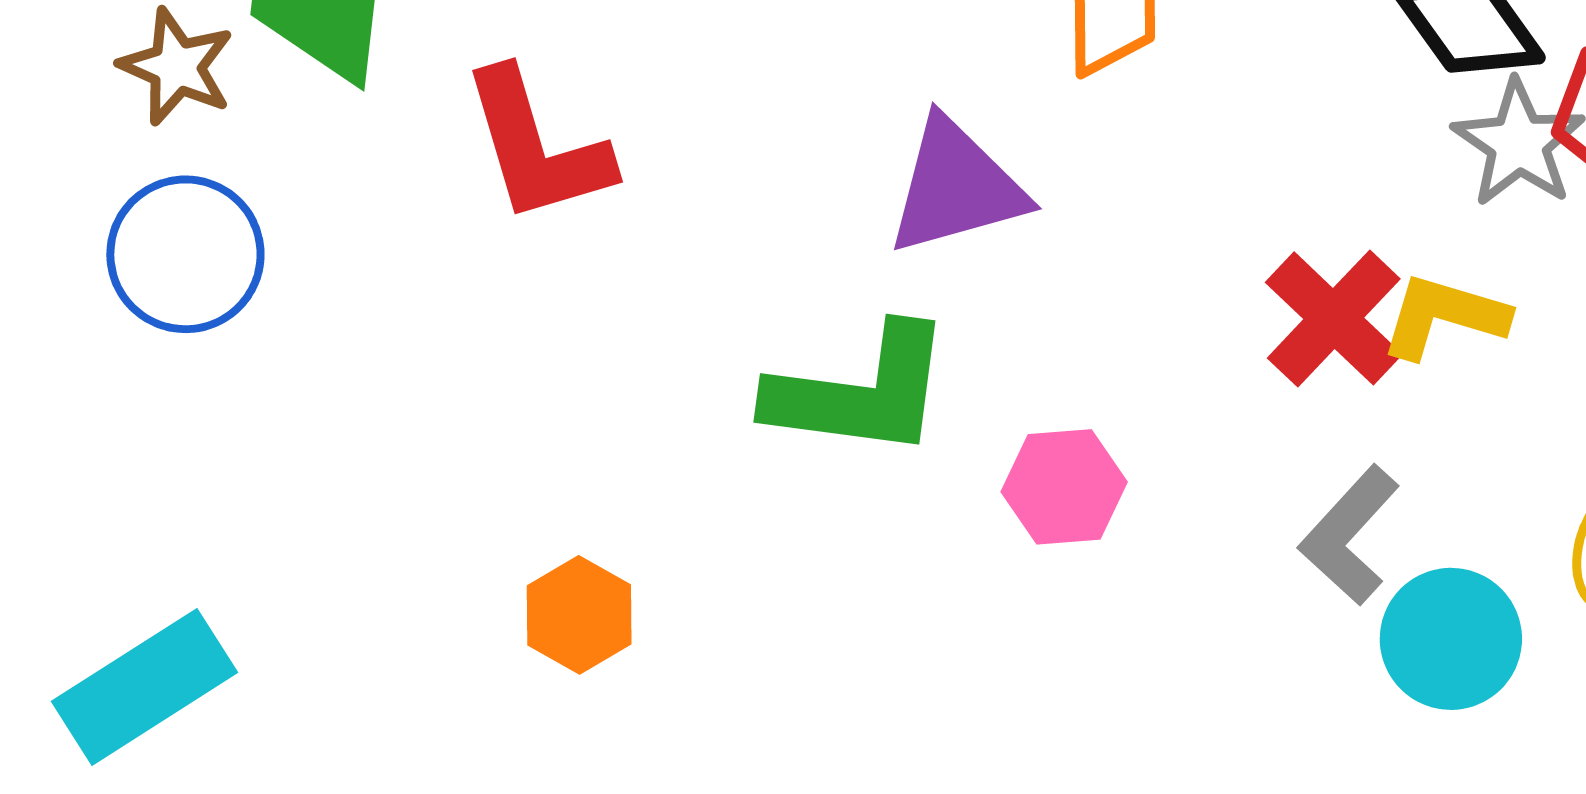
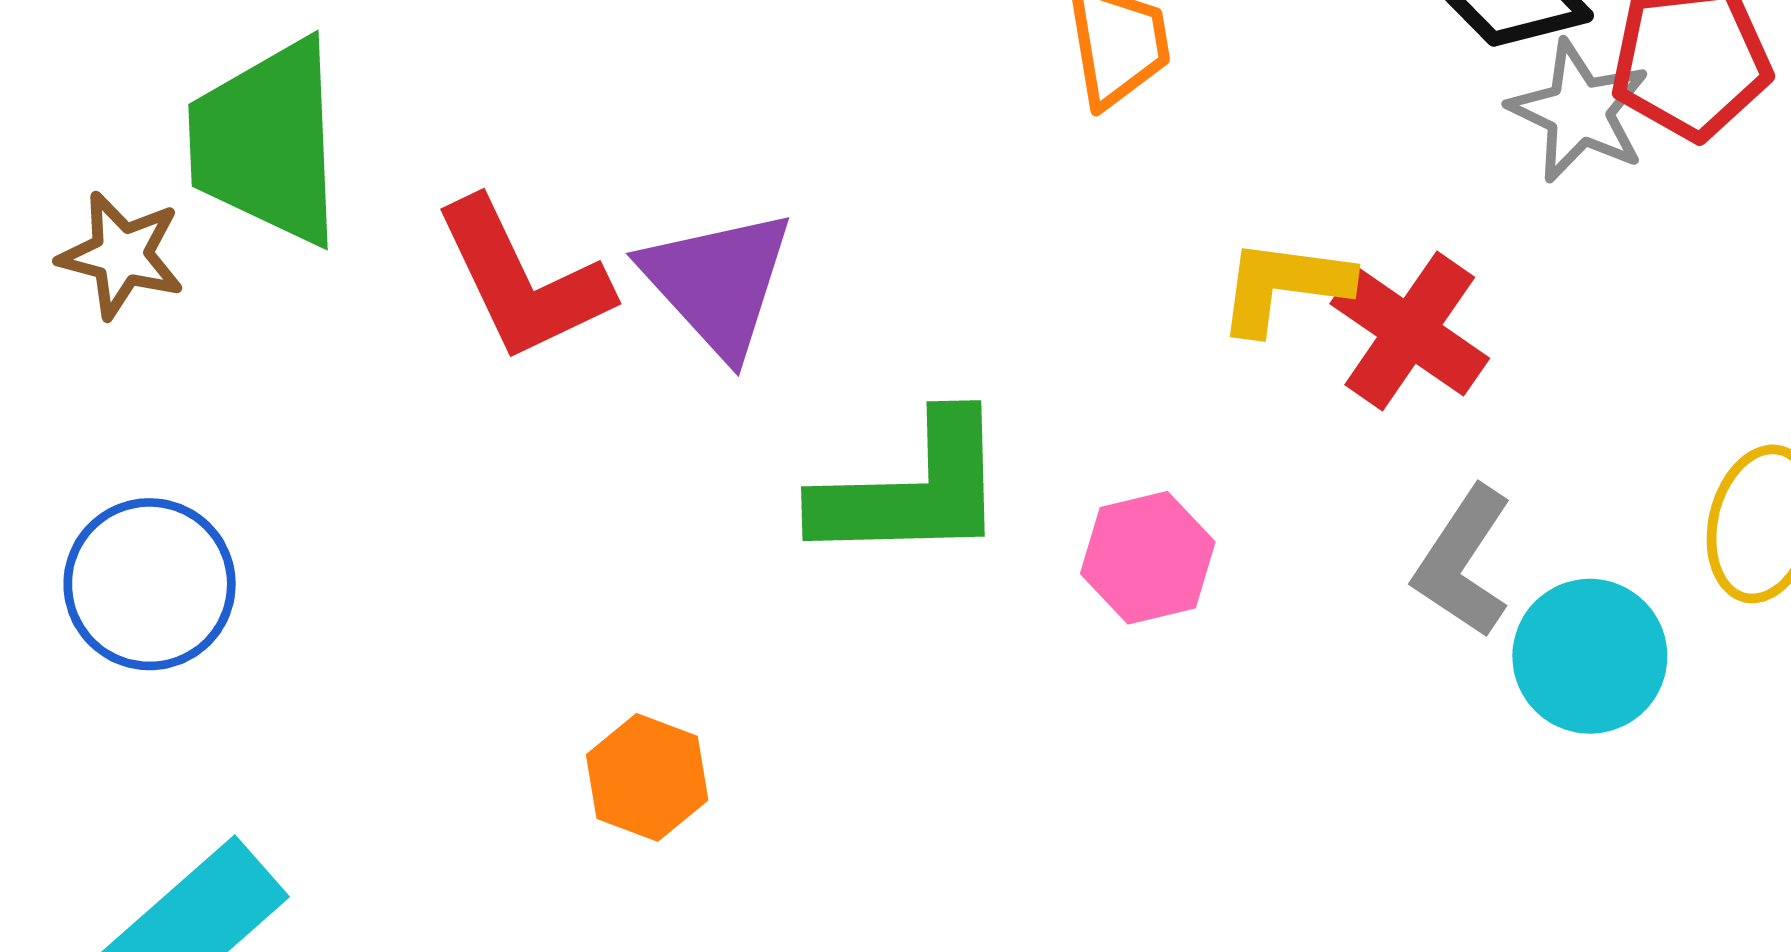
purple triangle: (956, 187) -> (718, 282), moved, turned -48
blue circle: (185, 254) -> (150, 584), moved
yellow L-shape: (1444, 316) -> (1284, 286), moved

